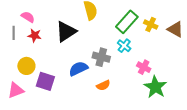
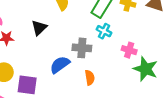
black triangle: (66, 32) -> (39, 28), size x0.7
orange semicircle: (103, 85) -> (90, 78), turned -64

